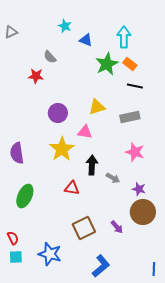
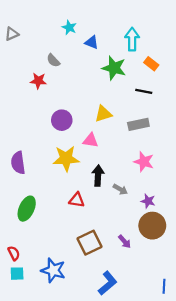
green star: (107, 64) -> (114, 68), turned -30
orange rectangle: (130, 64) -> (151, 64), moved
yellow star: (62, 149) -> (66, 158), turned 30

